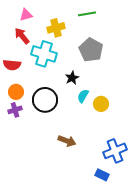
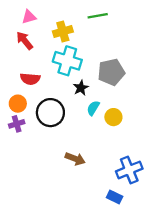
gray pentagon: (91, 50) -> (111, 72), moved, turned 30
cyan cross: (44, 54) -> (67, 61), moved
red semicircle: (12, 65) -> (30, 79), moved

